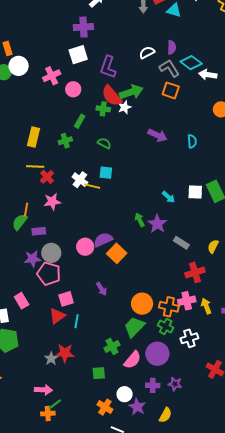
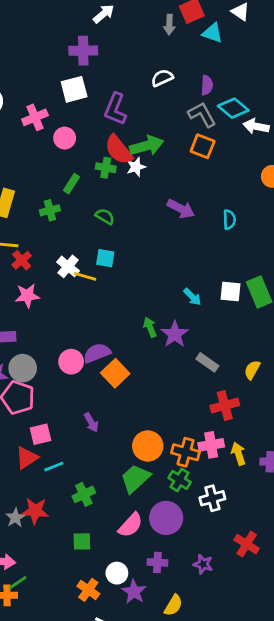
white semicircle: (147, 53) -> (162, 78), moved
cyan line: (77, 321) -> (54, 467), turned 56
green cross: (112, 346) -> (84, 494), moved
purple star: (175, 384) -> (203, 564), moved

